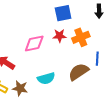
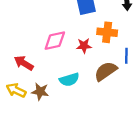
red star: (60, 36) -> (84, 46), moved
orange cross: (81, 37) -> (107, 32), turned 30

